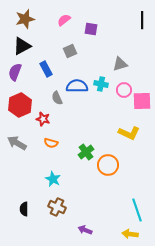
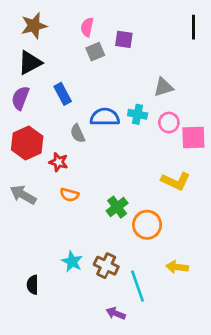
pink semicircle: (64, 20) -> (87, 27), turned -40
gray square: (70, 51) -> (95, 52), moved
cyan star: (53, 179) -> (72, 262), moved
brown cross: (57, 207) -> (106, 266), moved
cyan line: (137, 210) -> (138, 286), moved
yellow arrow: (130, 234) -> (177, 267), moved

